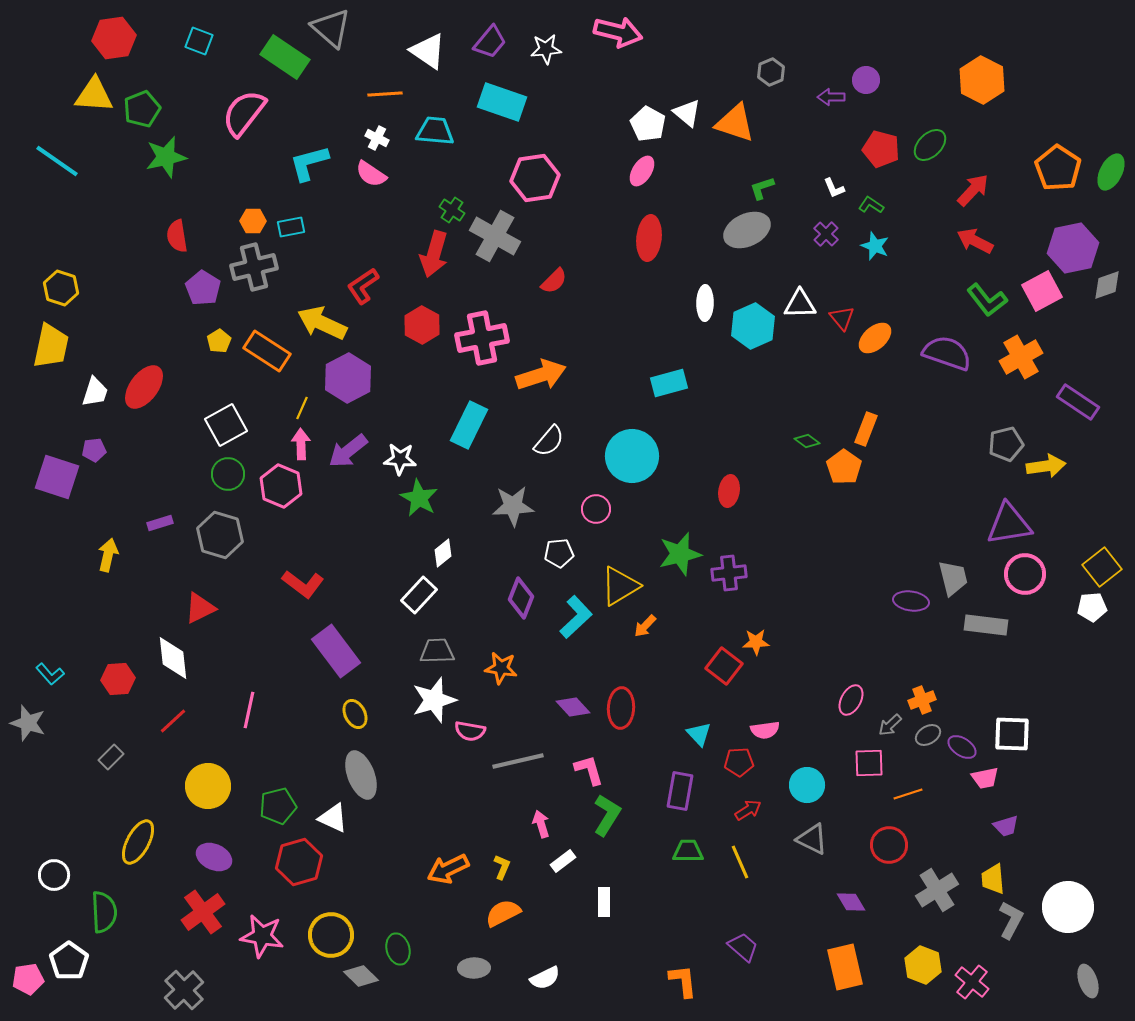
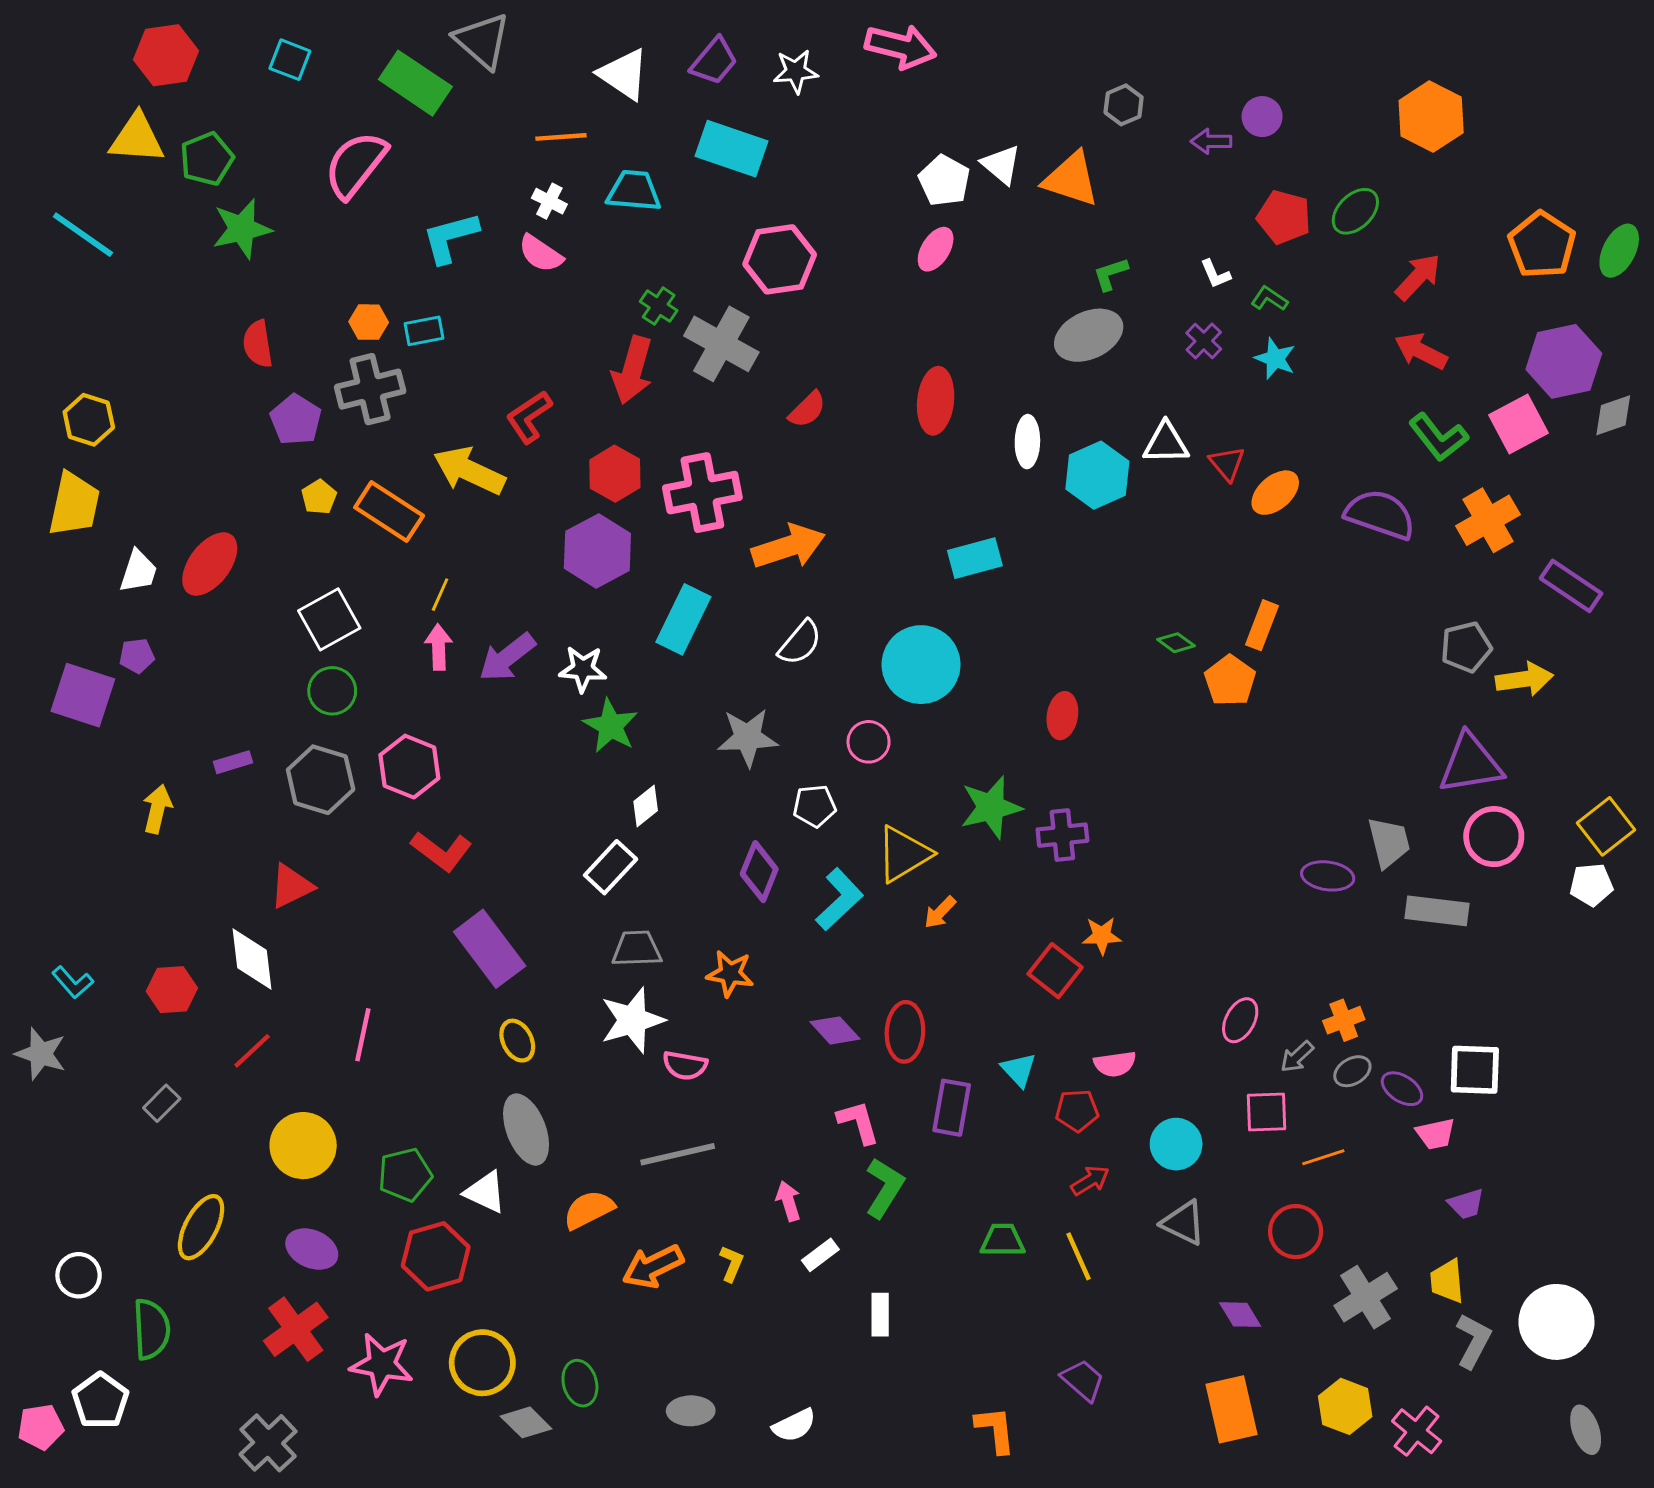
red ellipse: (649, 238) -> (936, 401), moved
purple hexagon: (348, 378) -> (597, 551), moved
pink hexagon: (281, 486) -> (409, 767), moved
gray line: (518, 761) -> (678, 1154), moved
purple rectangle: (680, 791) -> (952, 1108), moved
orange semicircle: (503, 913) -> (589, 1210), moved

